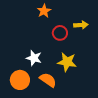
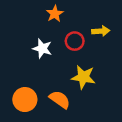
white star: (34, 58) -> (42, 49), moved

